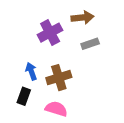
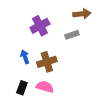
brown arrow: (83, 18) -> (82, 14), moved
black rectangle: (24, 96) -> (22, 88), moved

